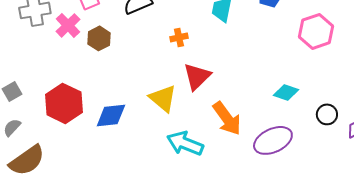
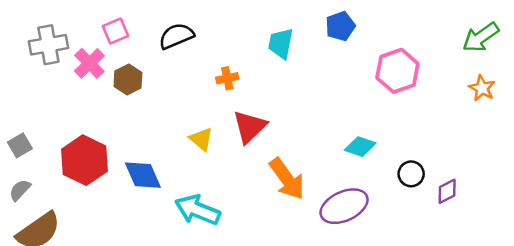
yellow triangle: (163, 98) -> (201, 139), moved, size x0.7
blue diamond: (111, 115) -> (143, 175), turned 72
cyan arrow: (185, 143) -> (197, 210), moved

